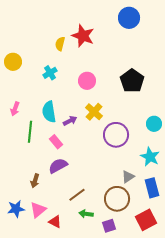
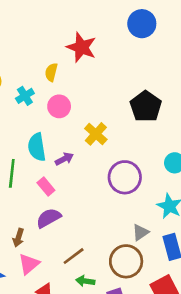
yellow semicircle: (60, 44) -> (51, 72), moved
cyan cross: (50, 73) -> (25, 96), moved
pink circle: (87, 81) -> (59, 106), moved
yellow cross: (94, 112) -> (96, 134), moved
pink triangle: (38, 210) -> (29, 264), moved

